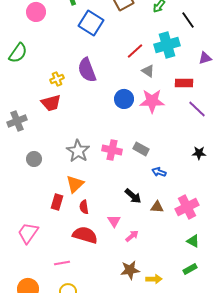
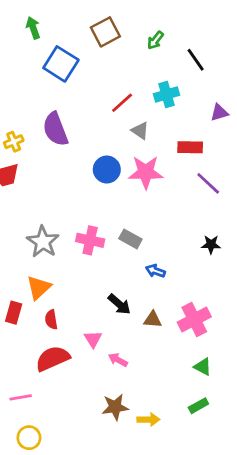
cyan cross: (167, 45) -> (167, 94), size x0.7
red semicircle: (85, 235) -> (53, 358), turned -40
pink arrow: (132, 236) -> (118, 360), turned -112

